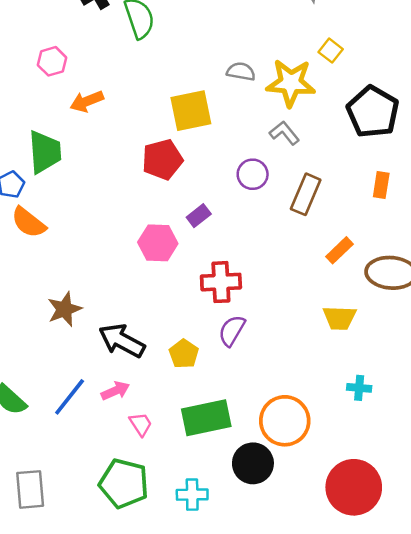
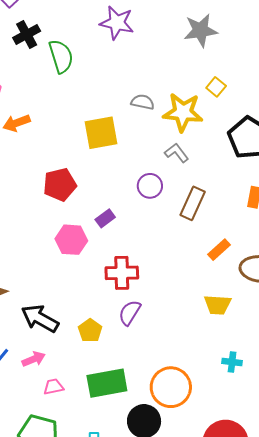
red pentagon: (162, 160) -> (60, 185), moved
pink trapezoid: (141, 424) -> (53, 387), turned -70

